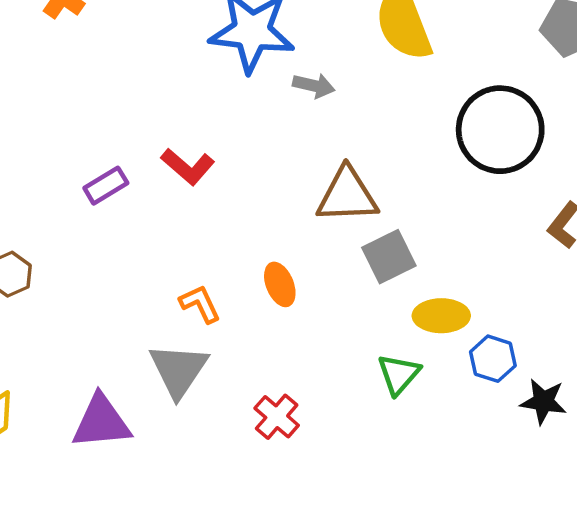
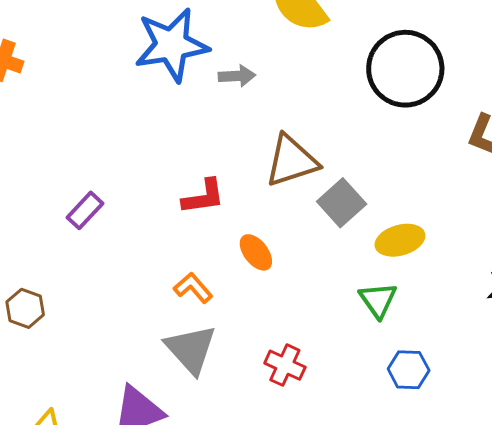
red L-shape: (188, 166) -> (203, 197), moved, turned -33
blue hexagon: (493, 359) -> (409, 370), moved

